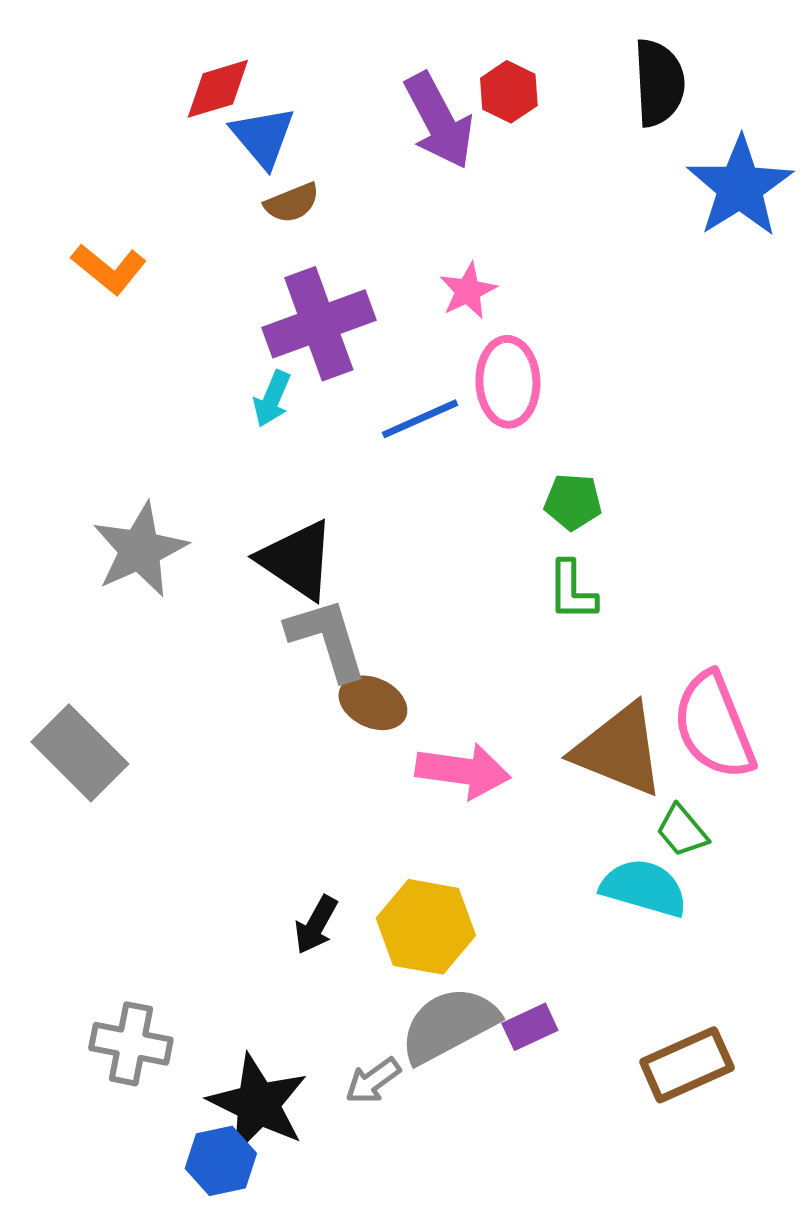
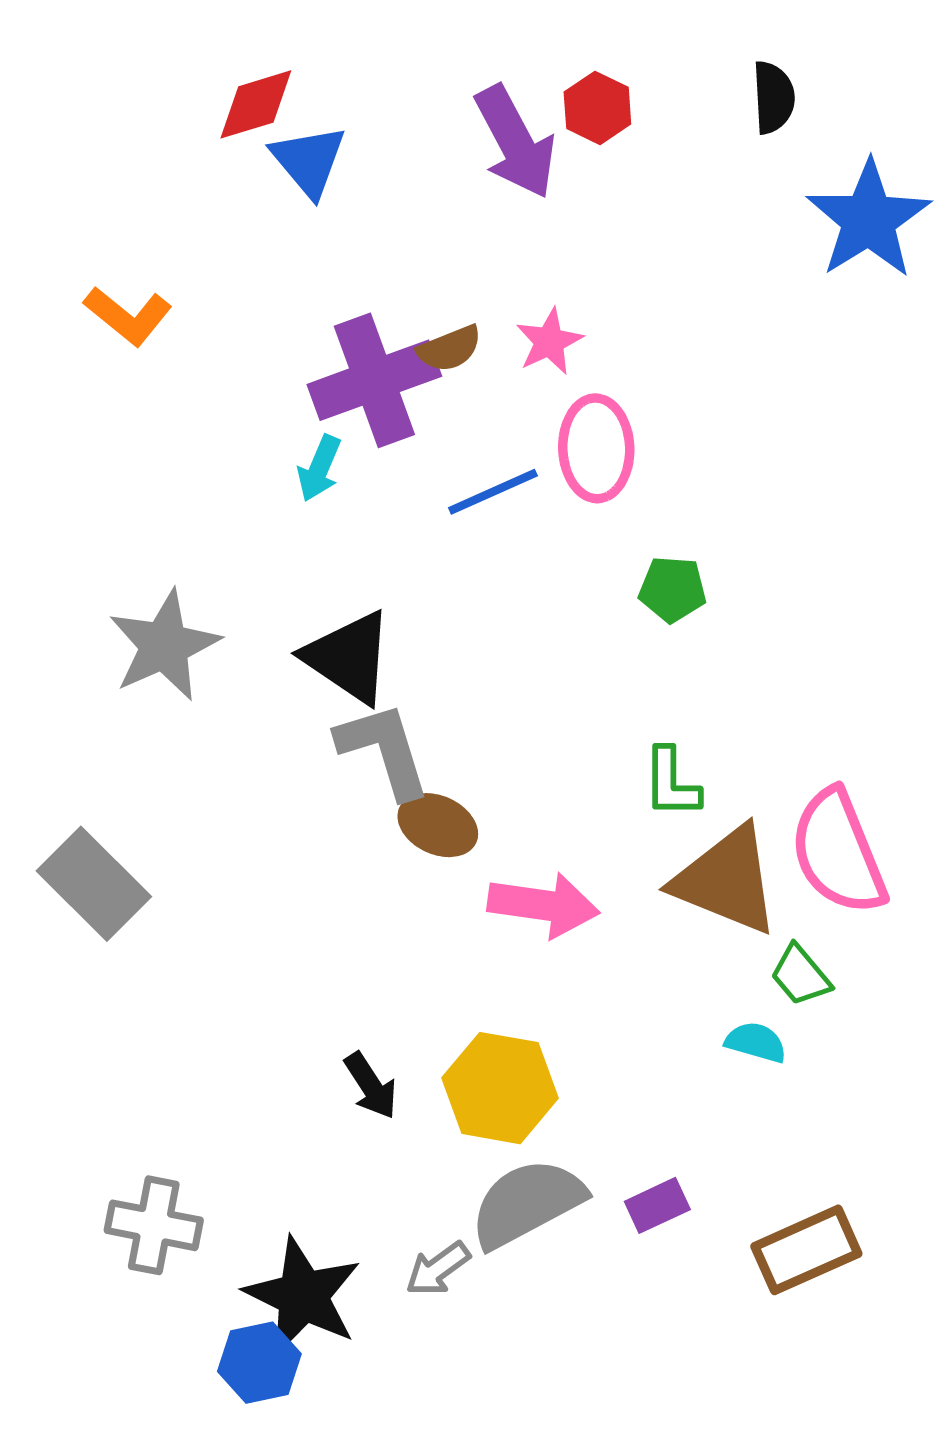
black semicircle: (659, 83) -> (773, 97), size x0.7
brown semicircle: (292, 203) -> (450, 349), moved
green L-shape: (572, 591) -> (671, 783), moved
cyan semicircle: (644, 888) -> (756, 1042), size x0.6
black arrow: (316, 925) -> (371, 1086), turned -62
purple rectangle: (530, 1027) -> (657, 1205), moved

